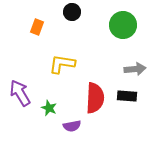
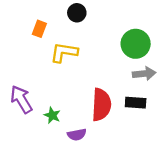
green circle: (123, 25) -> (136, 44), moved
yellow L-shape: (62, 64) -> (64, 52), moved

